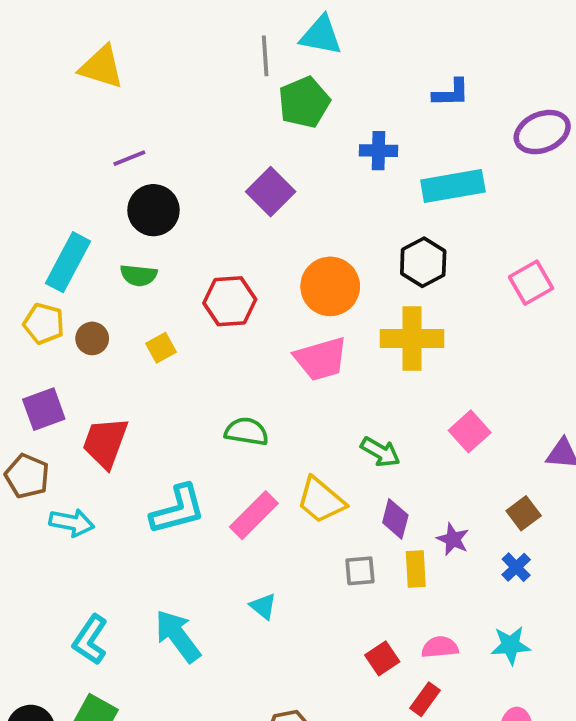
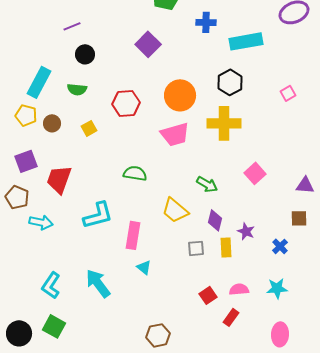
black circle: (154, 210) -> (85, 54), size x0.7
pink square: (531, 283) -> (288, 93), size x0.7
brown square: (524, 513) -> (299, 218), moved, turned 36
pink rectangle: (254, 515) -> (133, 235), moved, turned -36

